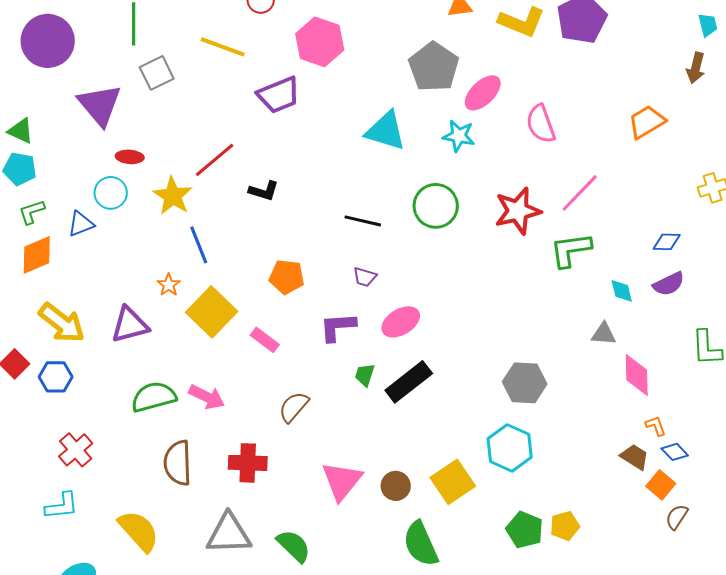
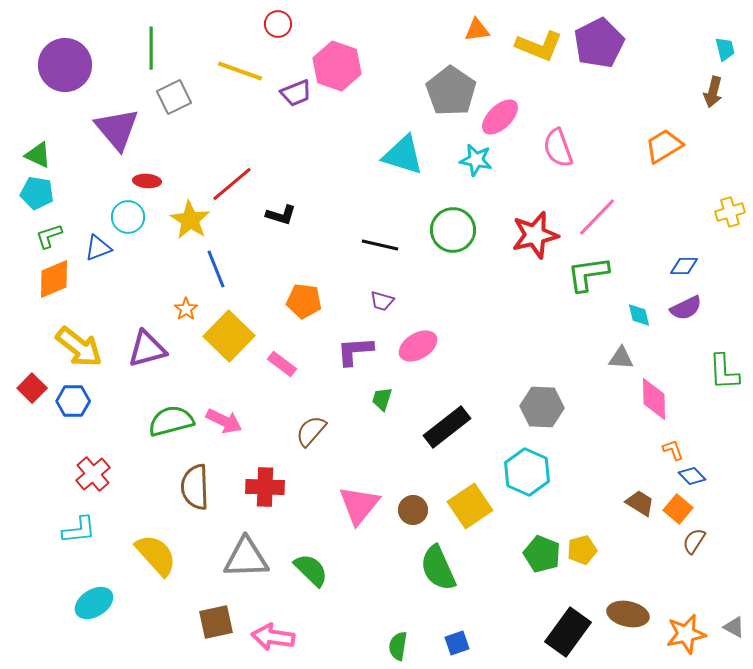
purple trapezoid: (279, 95) -> (296, 93), moved, size x0.7
black rectangle: (409, 382) -> (447, 427), moved
brown trapezoid: (635, 457) -> (640, 503), moved

